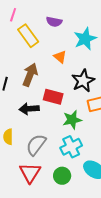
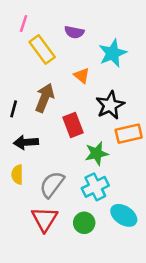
red rectangle: (53, 97) -> (73, 125), turned 54
black arrow: (29, 109) -> (26, 142), moved

